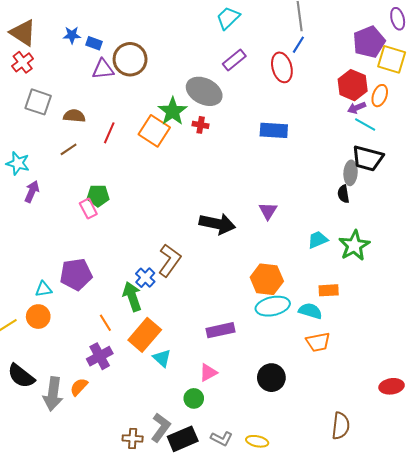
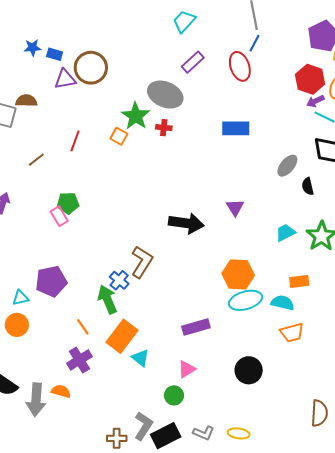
brown semicircle: (74, 116) -> (26, 101), moved
orange square: (154, 131) -> (119, 136), size x0.6
gray ellipse: (351, 173) -> (287, 166), moved, turned 40
orange semicircle: (79, 387) -> (61, 391), turned 66

